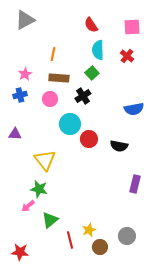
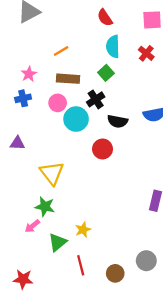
orange line: (53, 54) -> (61, 51), turned 48
cyan circle: (70, 124) -> (76, 119), moved
black semicircle: (119, 146) -> (117, 121), moved
yellow star: (89, 230) -> (83, 230), moved

